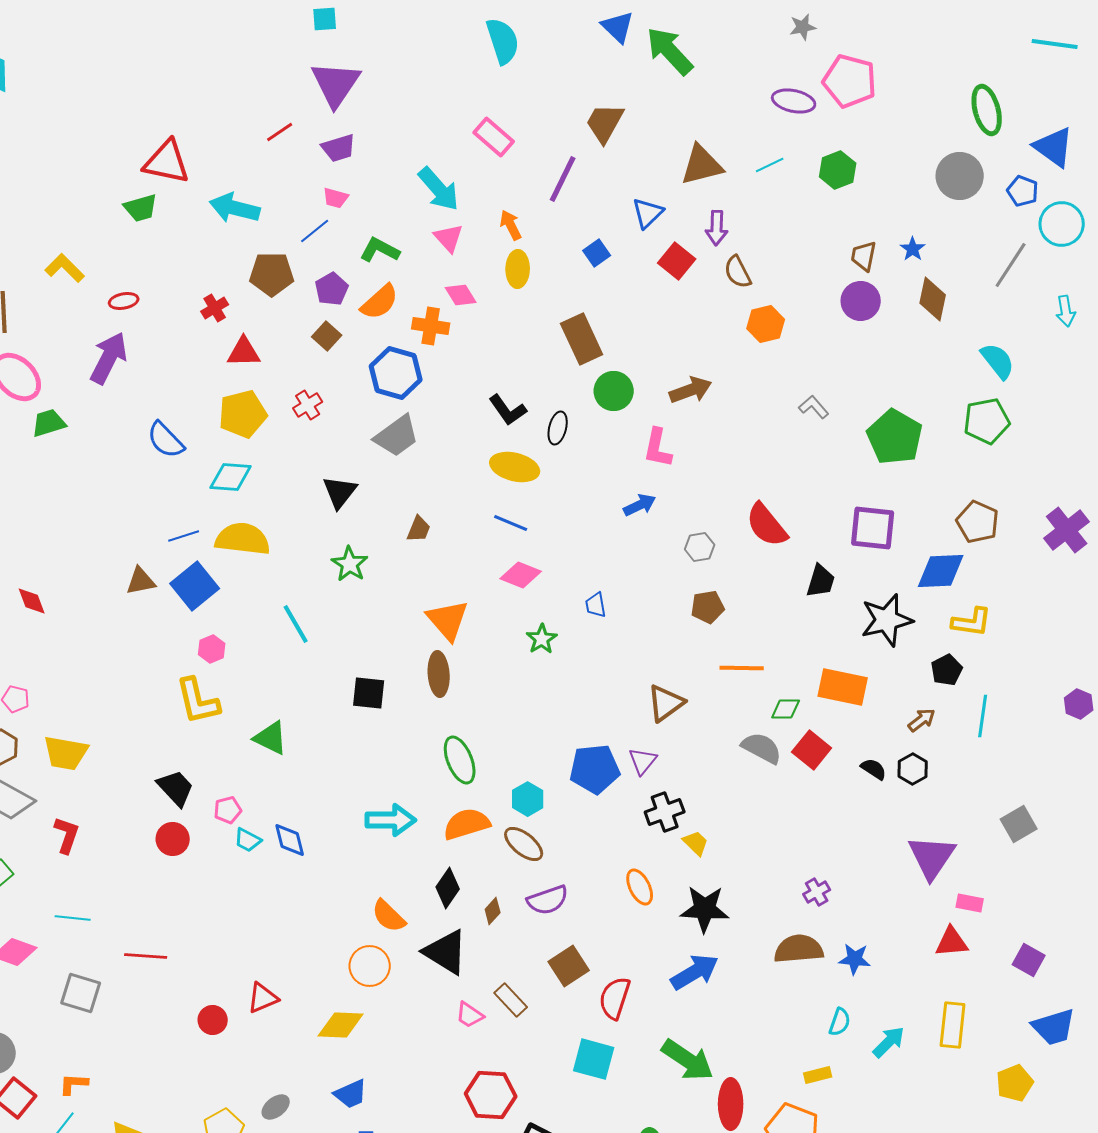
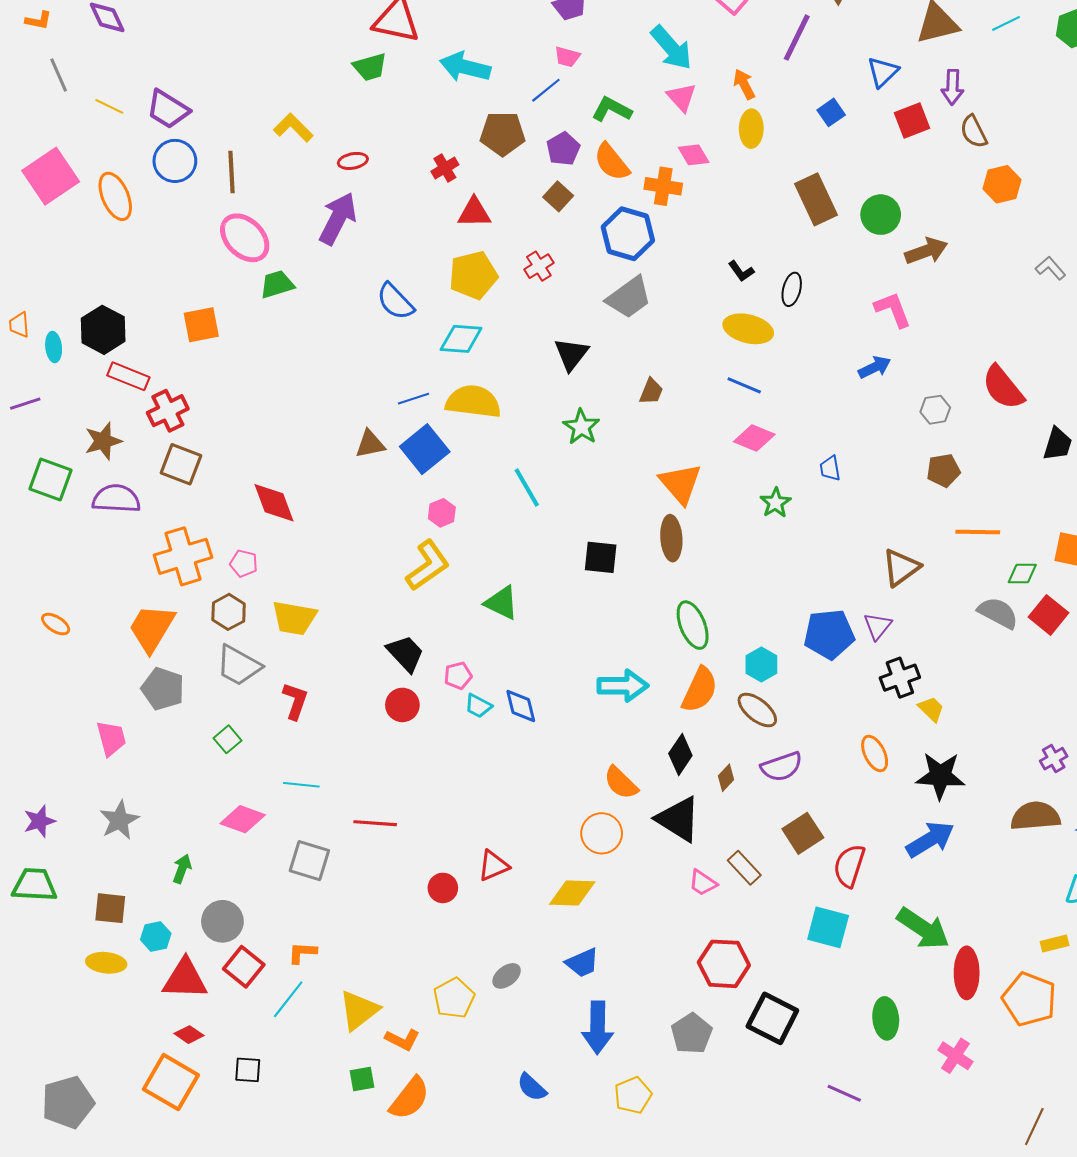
red square: (677, 261) -> (912, 121), turned 30
orange semicircle: (380, 302) -> (612, 162), turned 93
green circle: (614, 391) -> (881, 215), moved
black L-shape: (508, 410) -> (741, 271), size x0.7
pink L-shape: (658, 448) -> (893, 310), turned 147
red diamond: (32, 601) -> (274, 503), moved, size x1.5
yellow L-shape: (198, 701) -> (428, 565), turned -112
orange semicircle: (467, 824) -> (700, 690), turned 132

